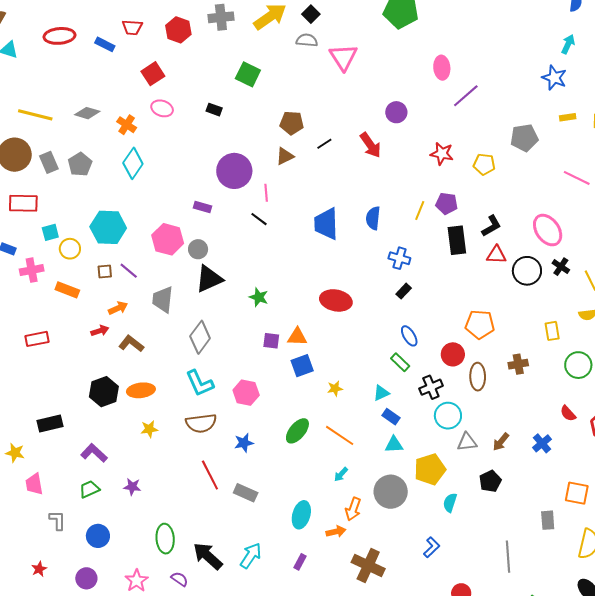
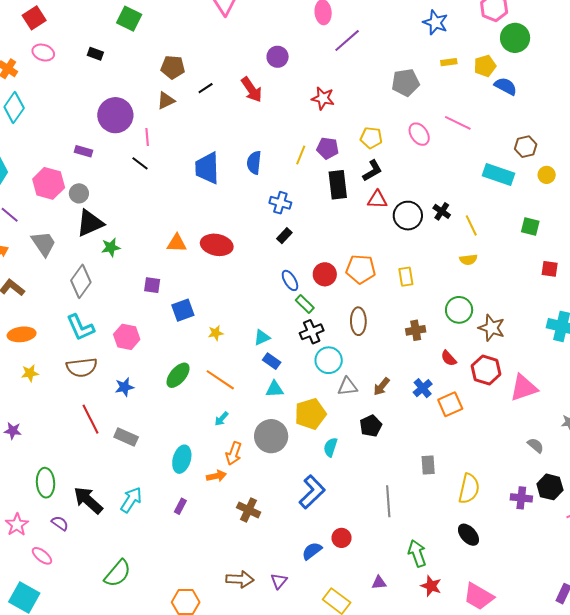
yellow pentagon: (484, 164) -> (371, 138), moved
pink ellipse: (548, 230) -> (419, 134), moved, size x0.7
green star: (259, 297) -> (111, 247), moved, turned -30
gray trapezoid: (163, 300) -> (44, 244), turned 140
yellow rectangle: (552, 331) -> (406, 277), moved
orange triangle: (297, 337) -> (177, 243), moved
red circle: (453, 354) -> (325, 274), moved
green rectangle: (400, 362) -> (305, 304), moved
brown cross: (518, 364) -> (416, 330), moved
orange square: (577, 493) -> (450, 404), moved, turned -35
blue L-shape: (432, 547) -> (312, 492), size x1.6
brown cross: (368, 565) -> (249, 510), size x0.7

